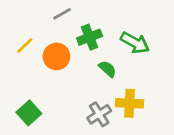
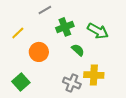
orange circle: (56, 56) -> (39, 52), moved
gray cross: (99, 114) -> (72, 83), turned -36

